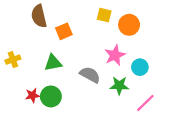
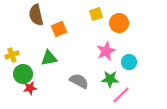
yellow square: (104, 15) -> (96, 14), turned -32
gray semicircle: (90, 75) -> (79, 81), moved
green circle: (51, 96) -> (23, 74), moved
pink line: (145, 103) -> (121, 95), moved

